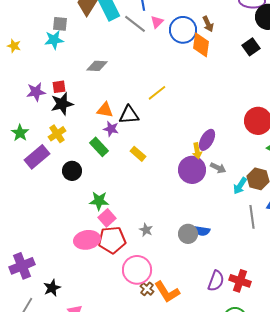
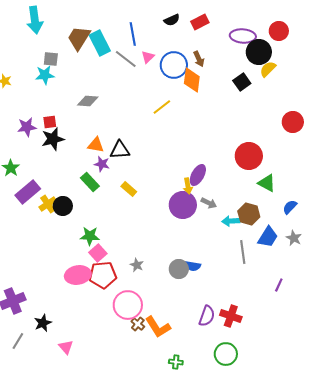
yellow line: (157, 93) -> (162, 107), moved
yellow cross: (57, 134) -> (48, 204), moved
cyan arrow: (240, 186) -> (231, 221), turned 54

